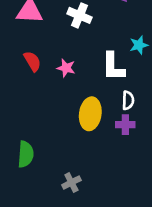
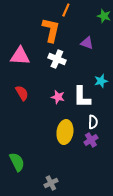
pink star: (66, 68) -> (58, 97), moved
purple cross: (125, 125) -> (91, 140), turned -32
green semicircle: (26, 154) -> (17, 162), turned -30

